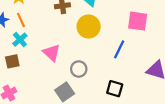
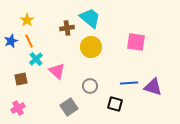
cyan cross: (20, 40) -> (36, 59), moved
blue line: (119, 49) -> (129, 83), moved, turned 60
gray circle: (79, 69) -> (90, 86), moved

